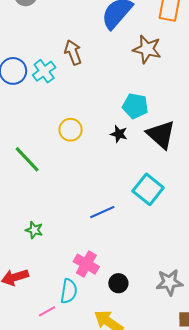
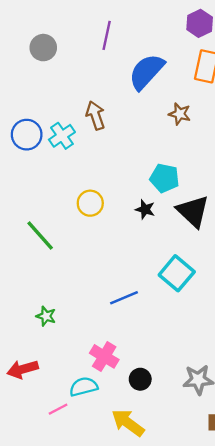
brown star: (147, 49) -> (180, 114), size x0.7
cyan semicircle: (69, 291) -> (84, 387), turned -115

